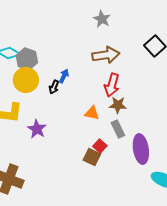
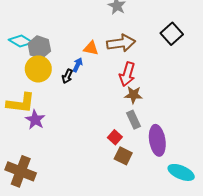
orange triangle: (92, 113) -> (91, 48), moved
purple star: (37, 129) -> (35, 120), moved
brown square: (92, 157) -> (123, 156), moved

